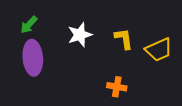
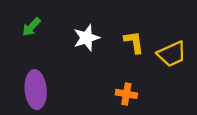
purple ellipse: (33, 58) -> (36, 90), moved

